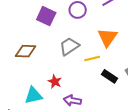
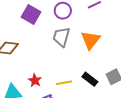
gray trapezoid: (69, 46) -> (61, 37), moved, turned -45
yellow line: (92, 58) -> (64, 83), moved

